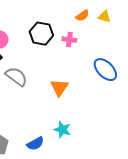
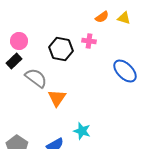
black hexagon: (41, 34) -> (61, 49), moved
orange triangle: (59, 88) -> (57, 98), moved

